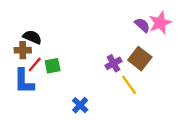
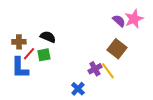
black semicircle: (32, 37) -> (48, 37), moved
purple cross: (114, 63) -> (95, 69), moved
blue cross: (80, 105) -> (78, 89), moved

